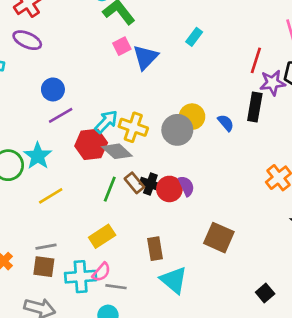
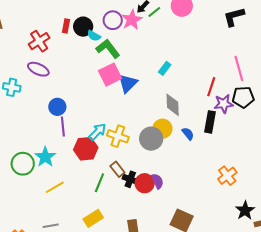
pink square: (122, 46) -> (110, 75), size x1.6
purple line: (61, 115) -> (63, 126), turned -66
gray diamond: (117, 151) -> (173, 105), moved, turned 45
brown rectangle: (134, 183) -> (117, 169), moved

